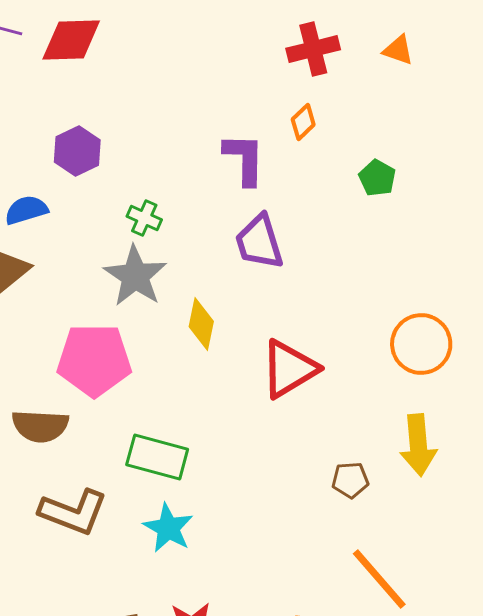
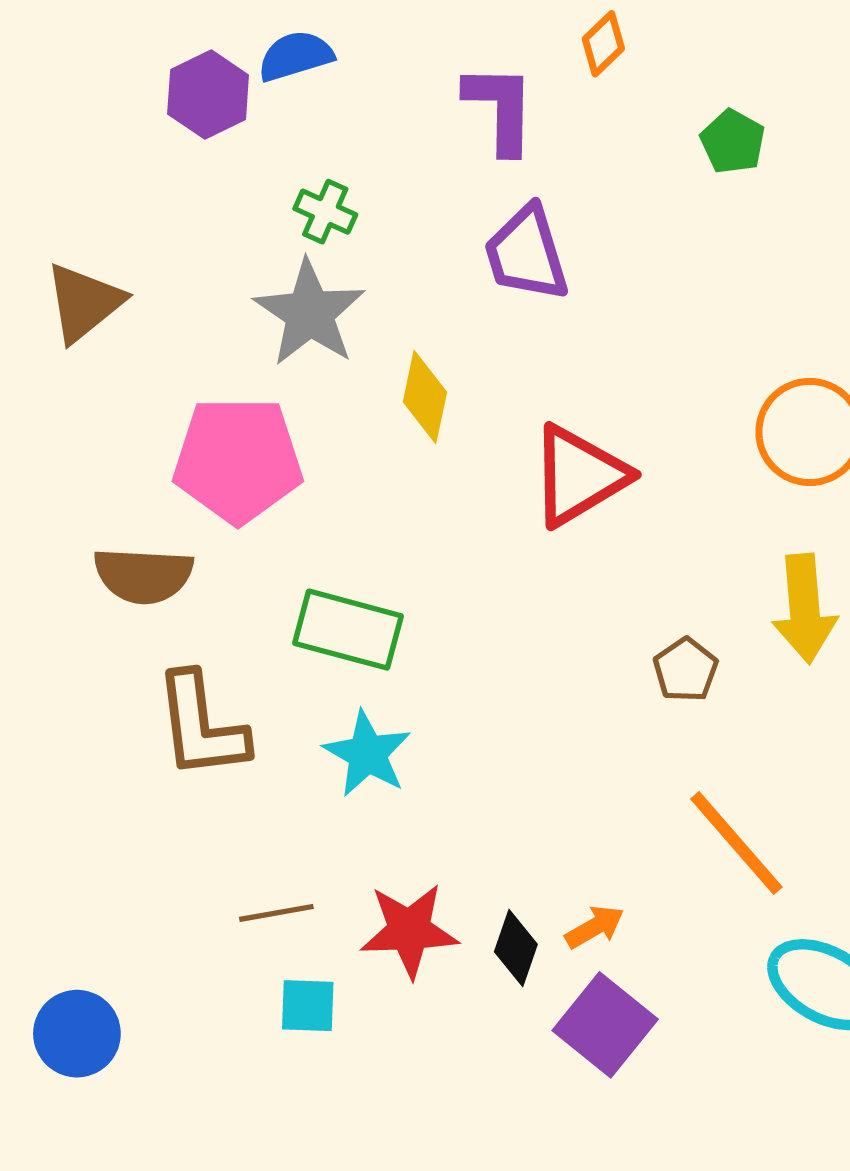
blue semicircle: (26, 210) -> (296, 56), moved
brown pentagon: (350, 480) -> (686, 670), turned -30
brown L-shape: (73, 512) -> (201, 726), turned 62

